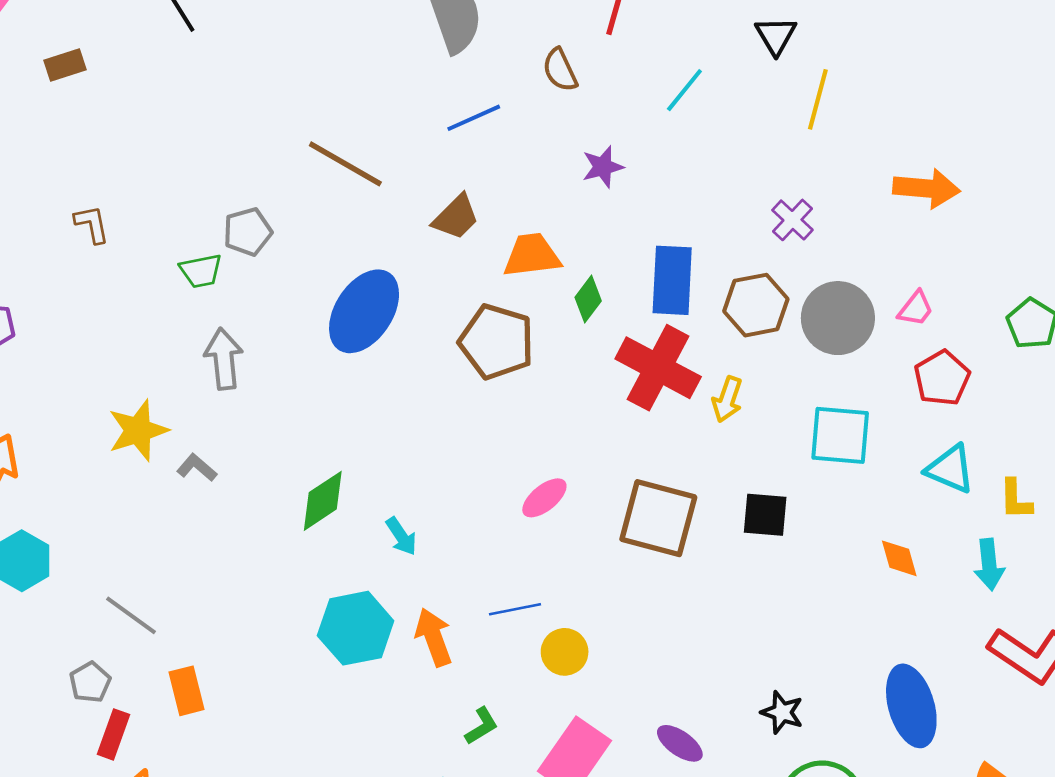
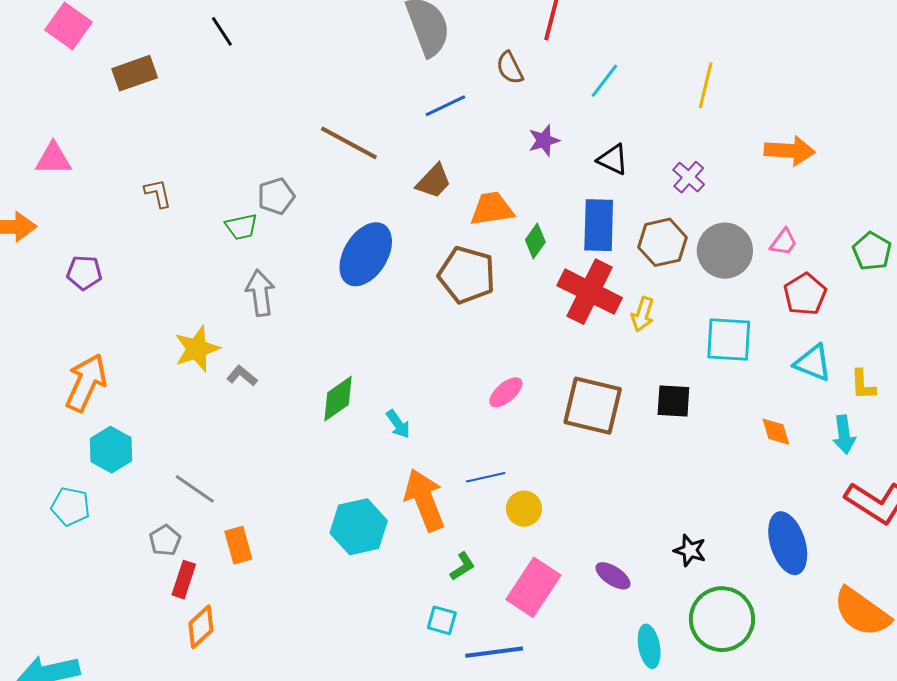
black triangle: (776, 36) -> (613, 159), moved, turned -32
brown rectangle: (65, 65) -> (135, 73), size x1.4
cyan hexagon: (356, 628) -> (359, 527), moved
orange arrow: (434, 637) -> (425, 500), size x1.4

